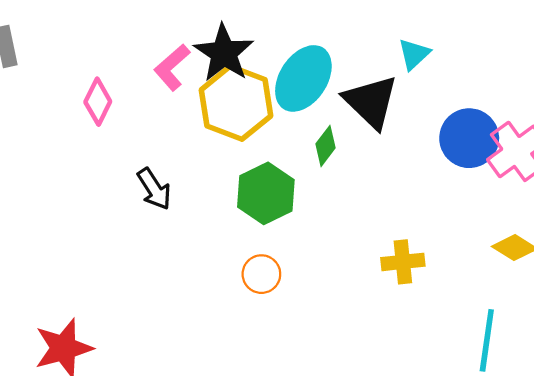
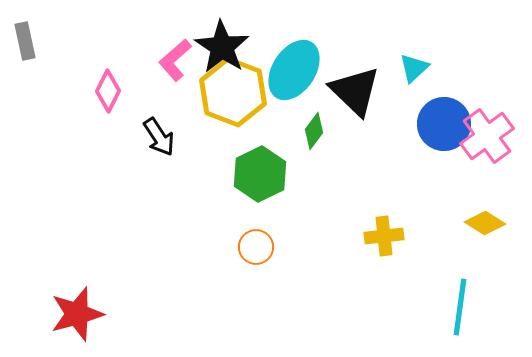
cyan triangle: (414, 54) -> (414, 68), moved
black arrow: (154, 189) -> (159, 137), moved

